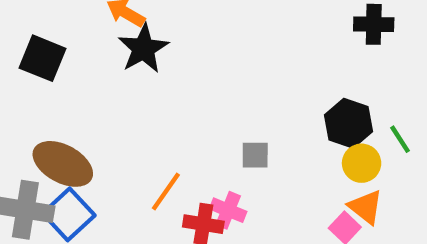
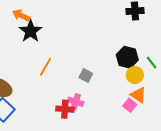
gray square: (255, 155) -> (86, 75), turned 32
orange line: (166, 191) -> (46, 67), moved

